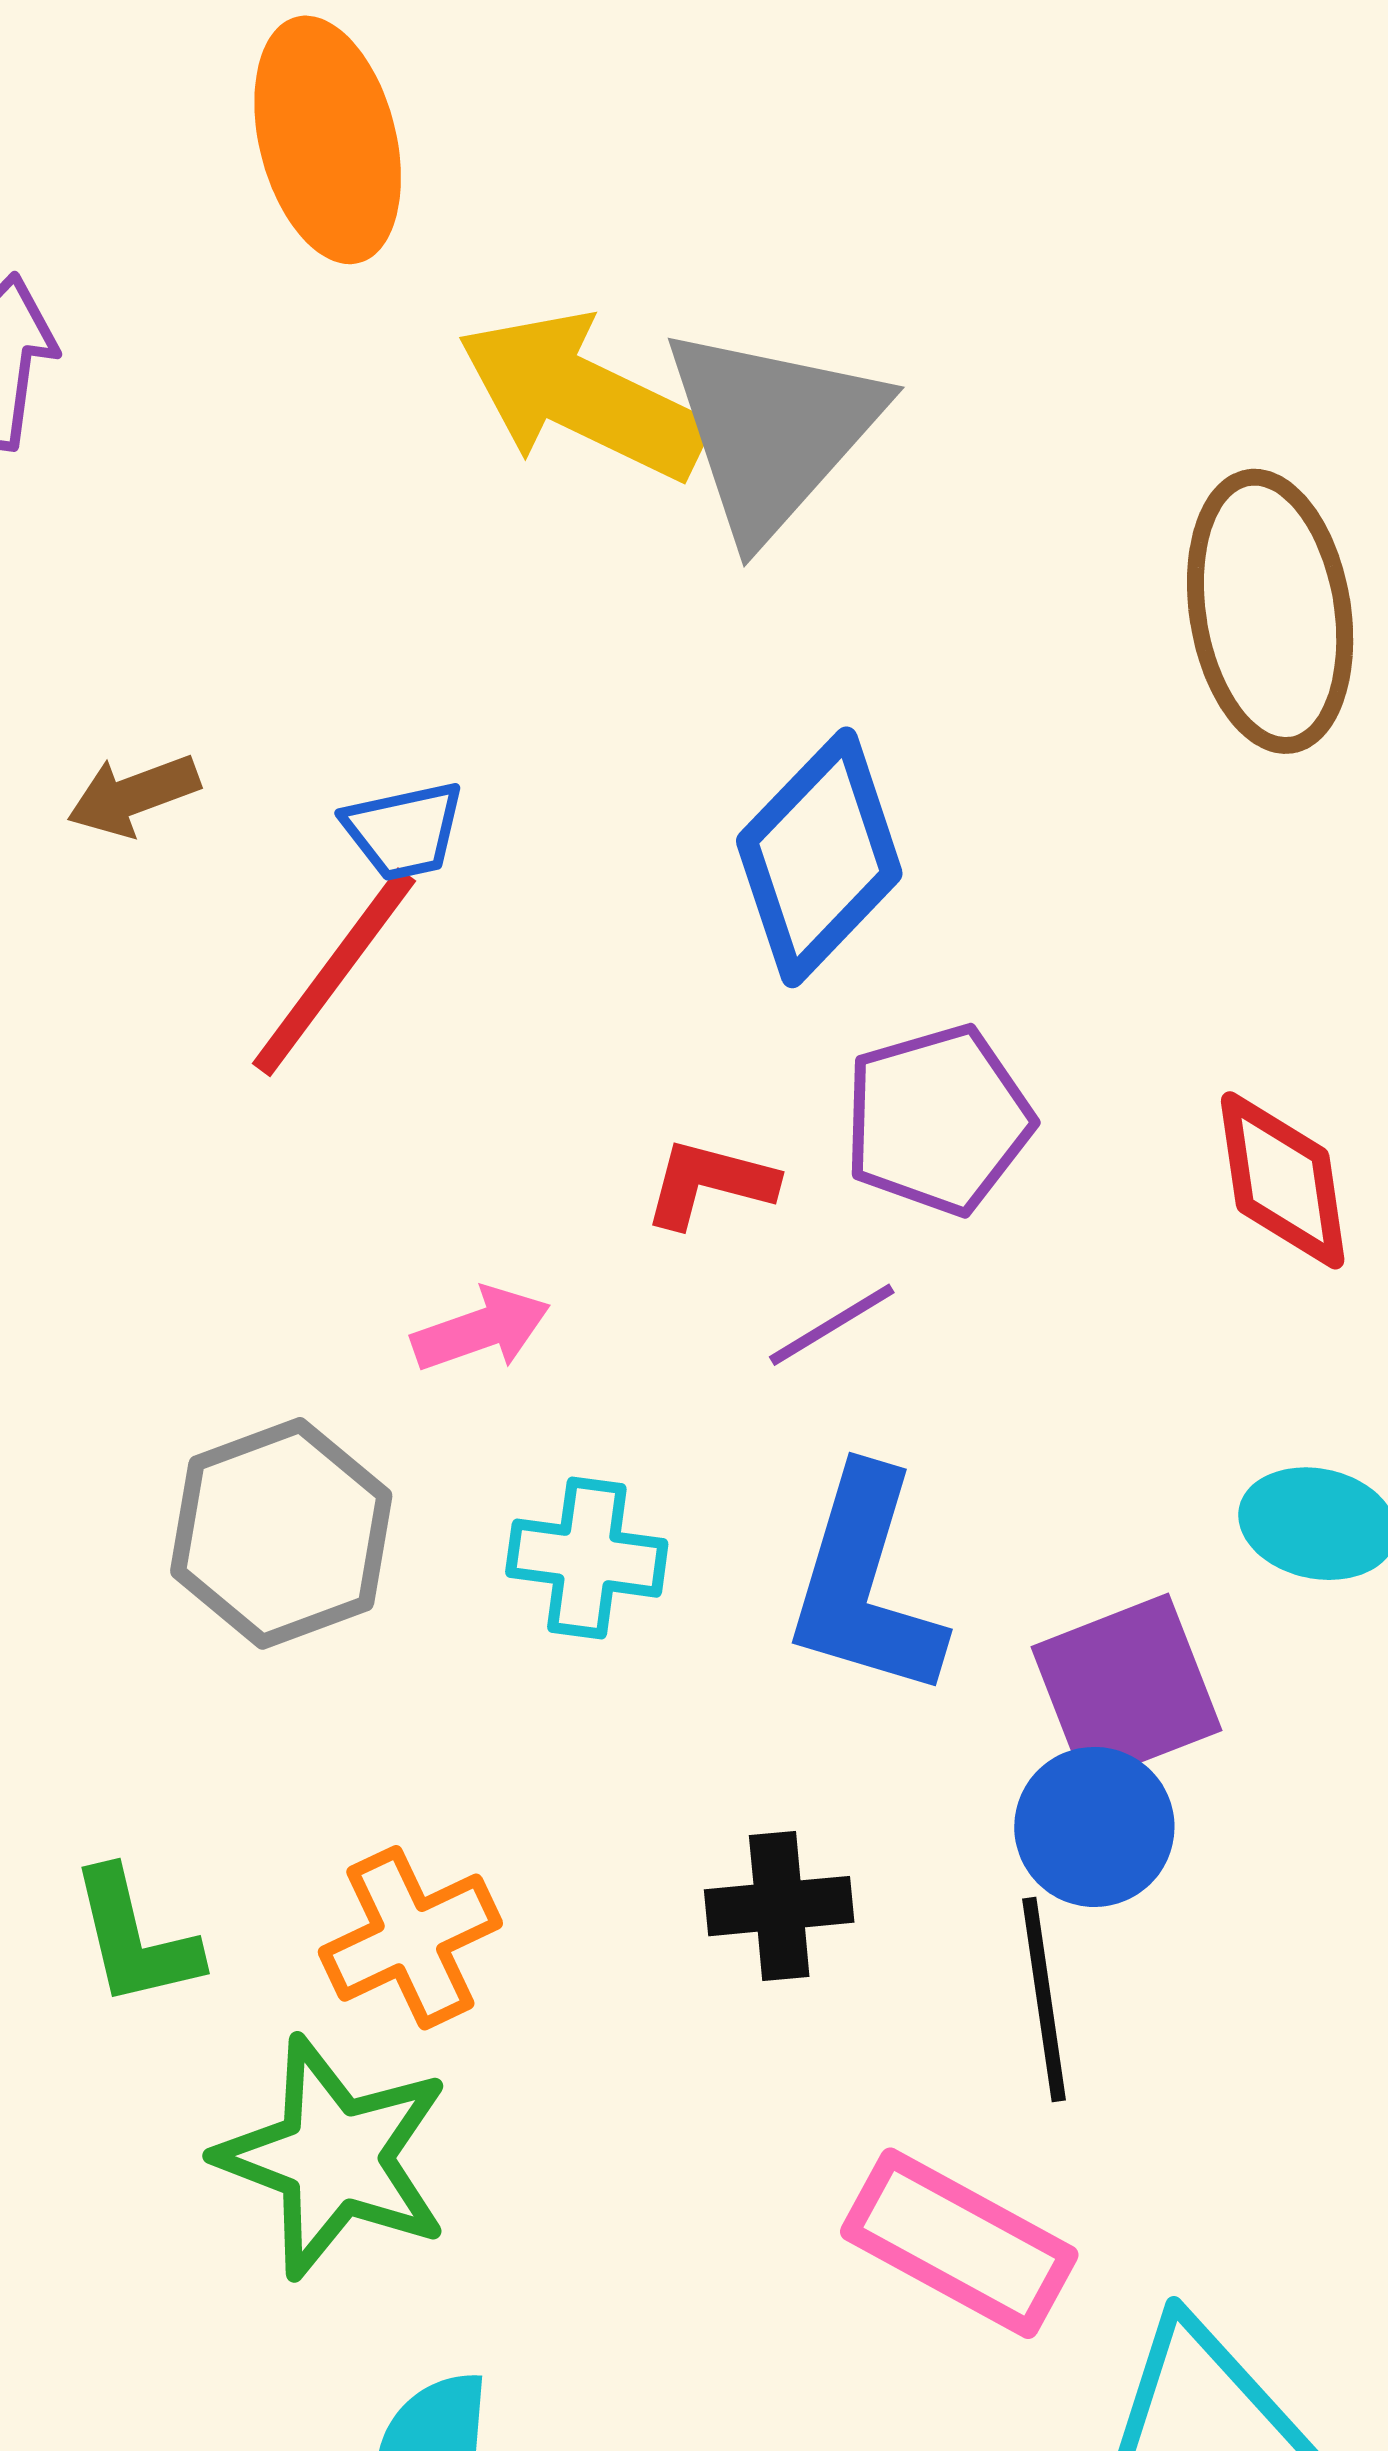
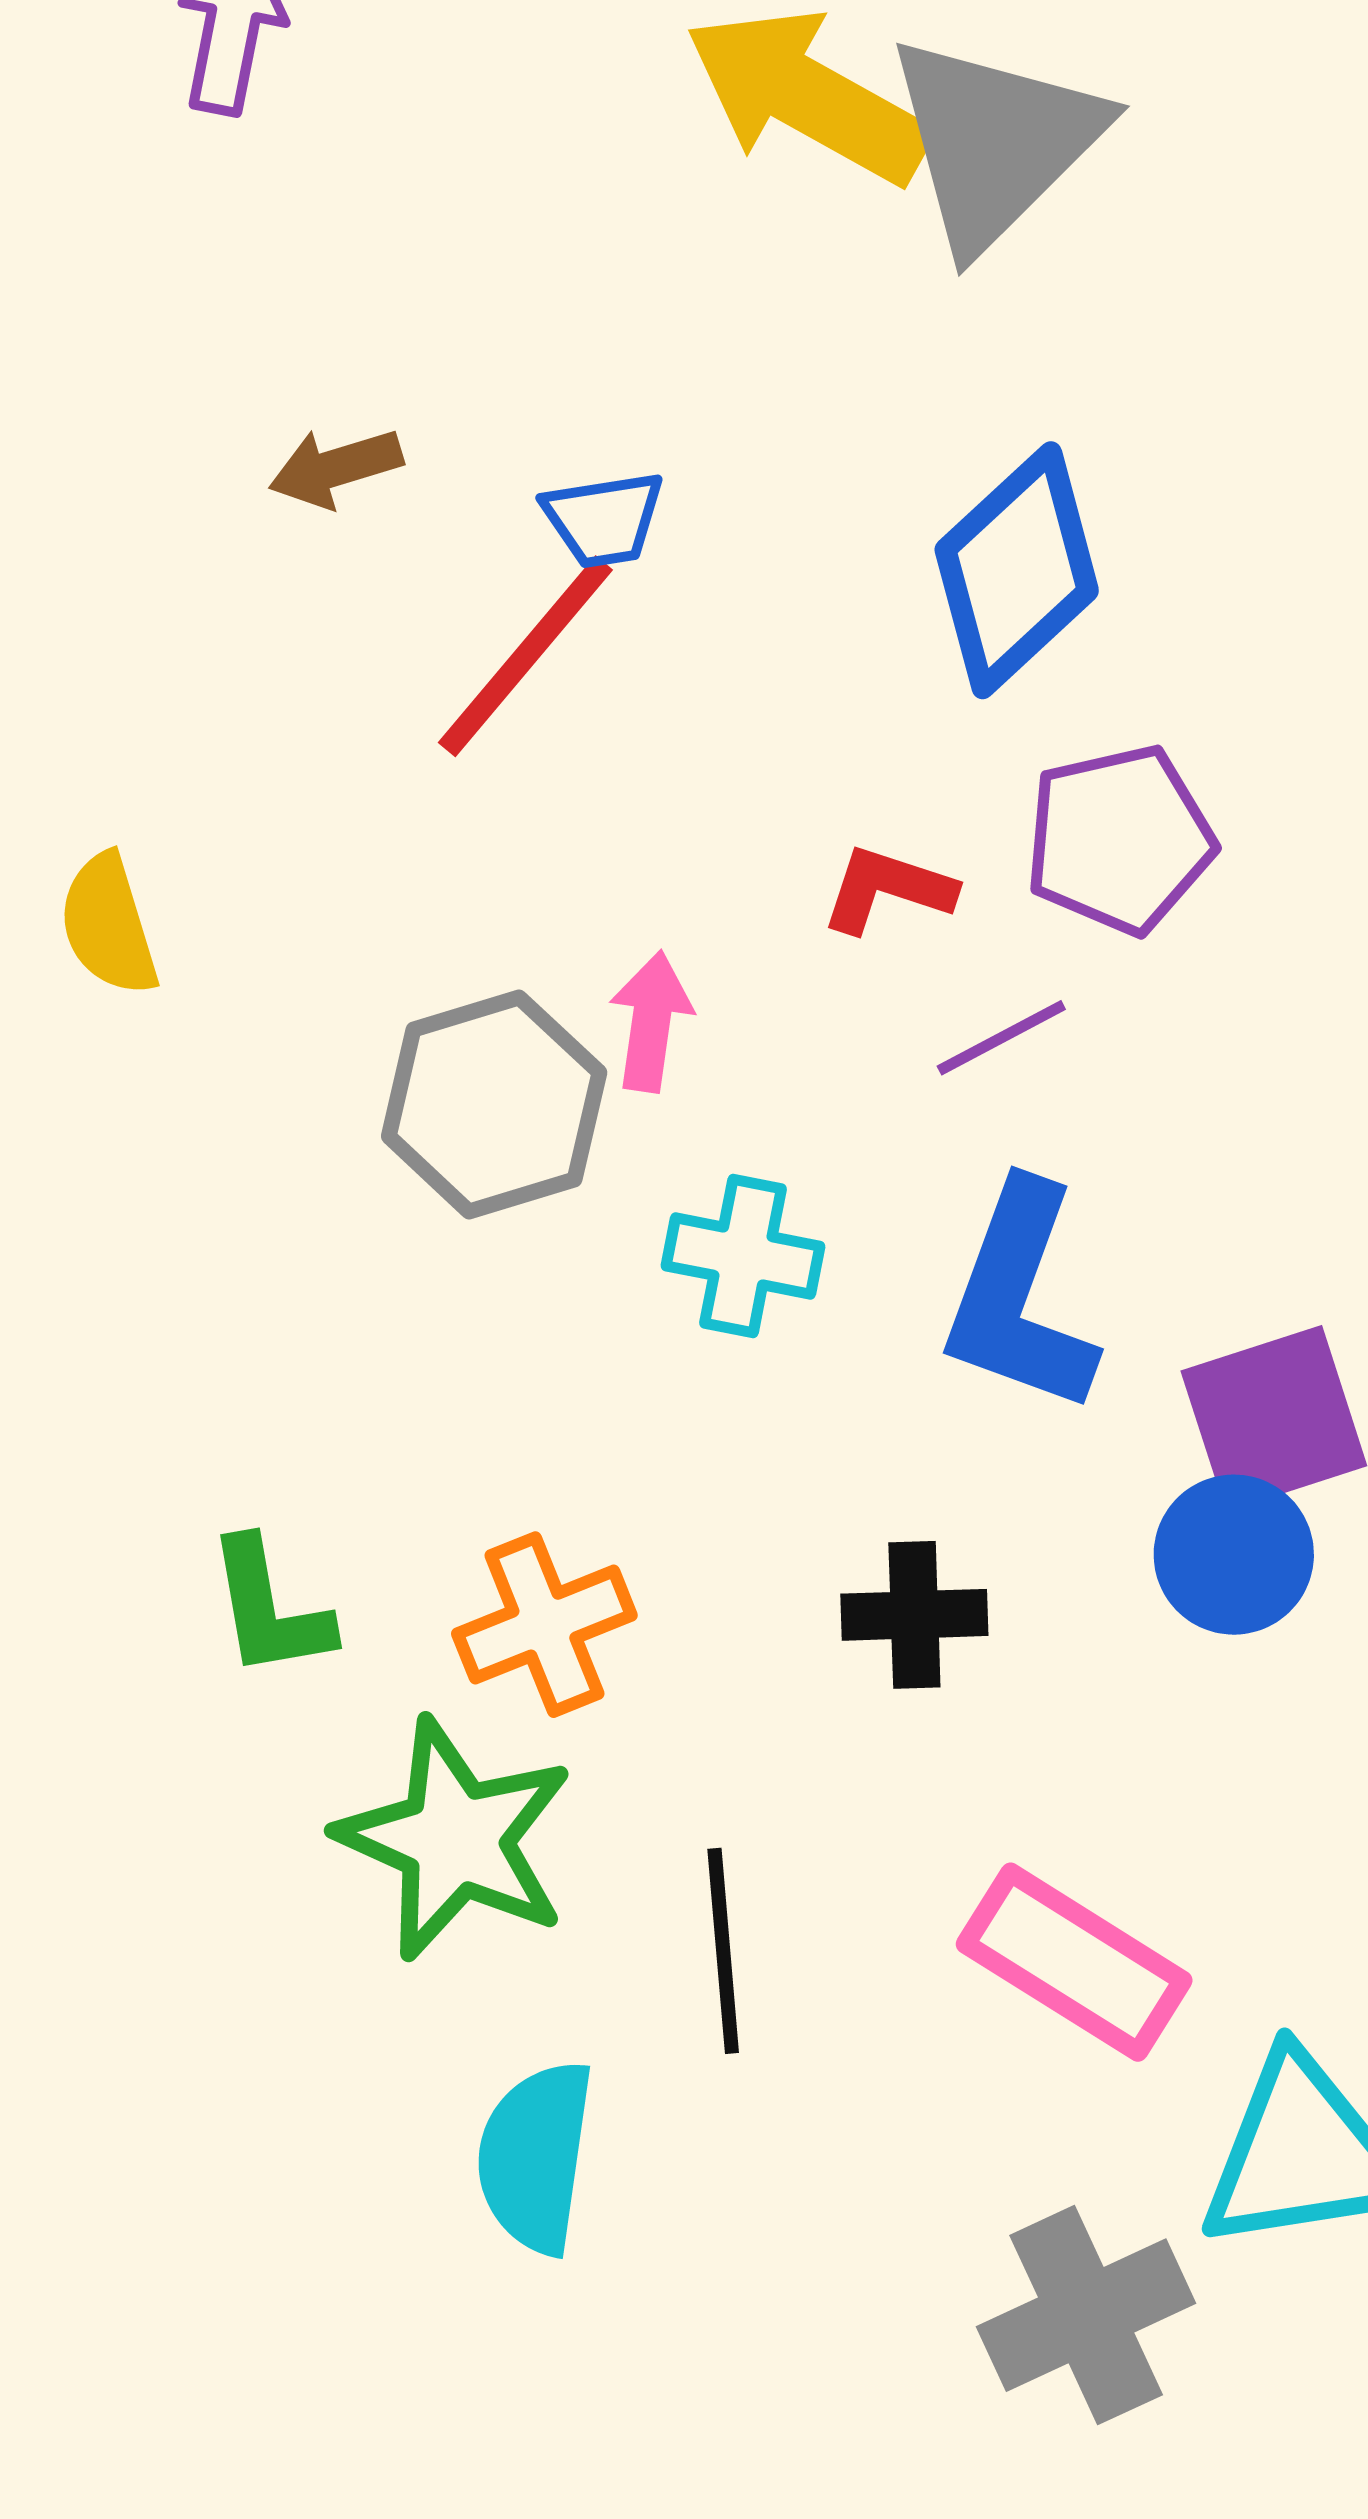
pink arrow: (481, 1329) -> (651, 1021), turned -66
gray hexagon: (281, 1533) -> (494, 1104), moved
black line: (1044, 2000) -> (723, 1951), moved

